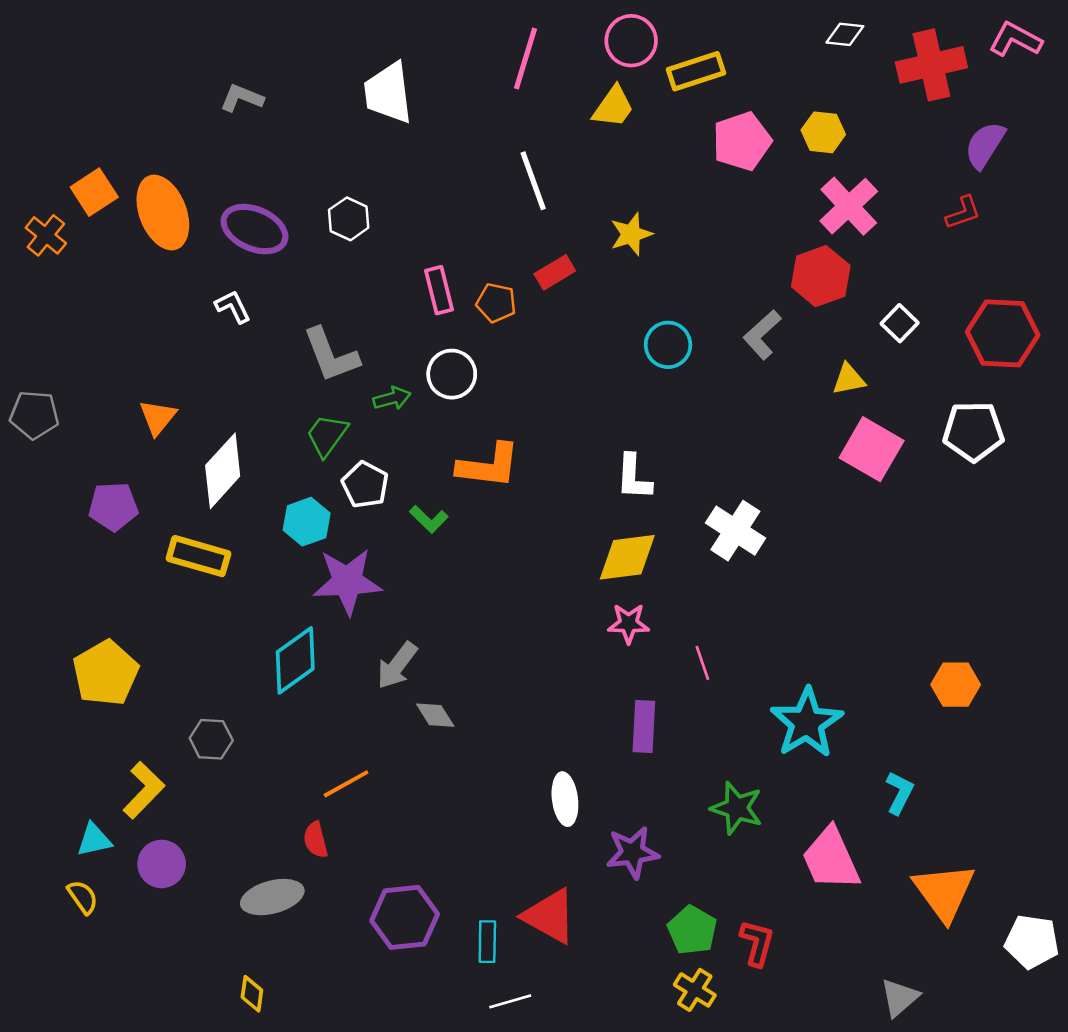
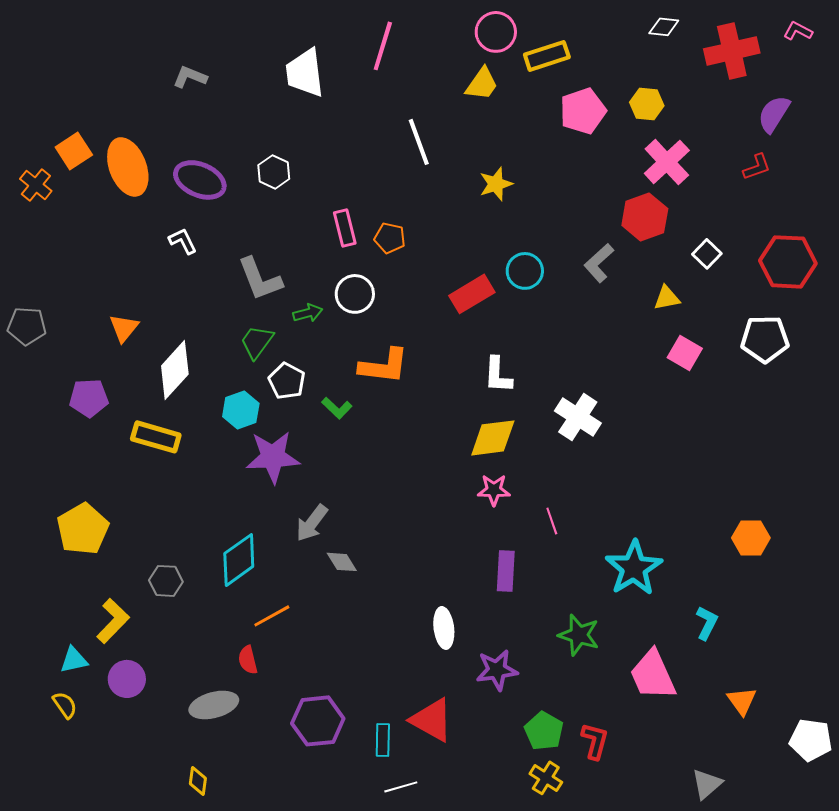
pink L-shape: (1015, 39) -> (798, 31), size x0.7
pink line: (526, 59) -> (383, 46), moved
red rectangle: (555, 272) -> (472, 294), moved, size x1.4
pink square: (872, 449) -> (685, 353), size x0.7
cyan diamond: (295, 660) -> (239, 560), moved
orange triangle: (944, 892) -> (742, 701), size x0.6

